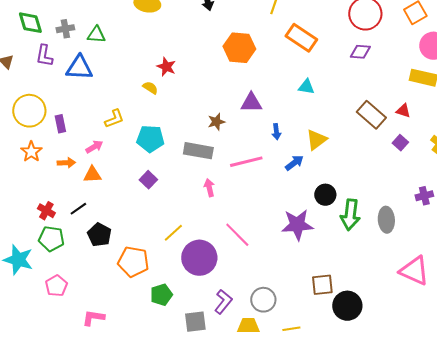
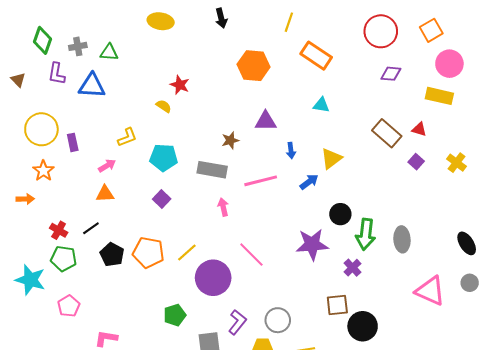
green diamond: (30, 23) -> (42, 40), turned 36
purple diamond: (360, 52) -> (391, 74), moved
orange arrow: (66, 163) -> (25, 199), moved
purple cross: (424, 196) -> (352, 268), moved, turned -30
orange pentagon: (133, 262) -> (148, 252), moved

